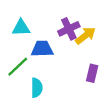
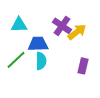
purple cross: (69, 29) -> (62, 26), turned -30
cyan semicircle: (37, 88) -> (41, 61), moved

